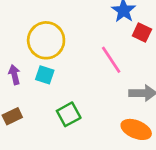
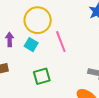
pink line: (111, 60) -> (61, 42), moved

